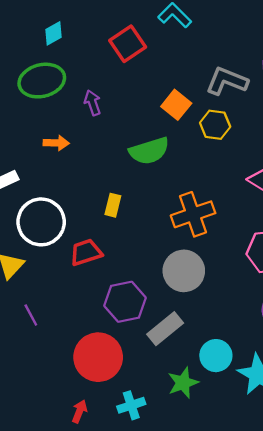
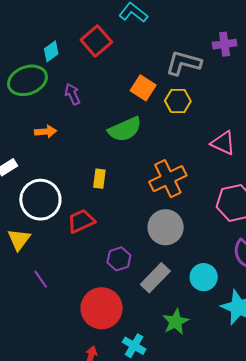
cyan diamond: (53, 33) -> (51, 51), moved
purple hexagon: (125, 302) -> (119, 259), size x0.7
cyan circle: (216, 356) -> (204, 277), moved
cyan cross: (131, 405) -> (134, 346), turned -35

